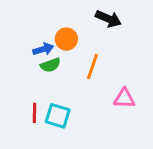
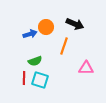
black arrow: (108, 19) -> (75, 24), moved
green semicircle: (50, 65) -> (35, 61), moved

